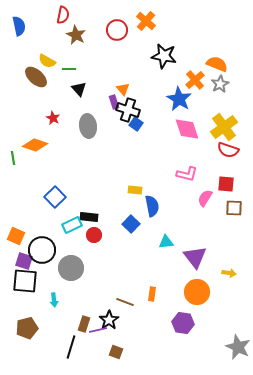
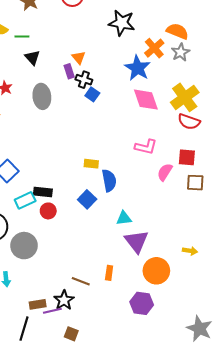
black cross: (128, 110) -> (84, 80), size x0.7
purple triangle: (195, 257) -> (136, 241), moved
brown rectangle: (84, 324) -> (38, 304), turned 63

